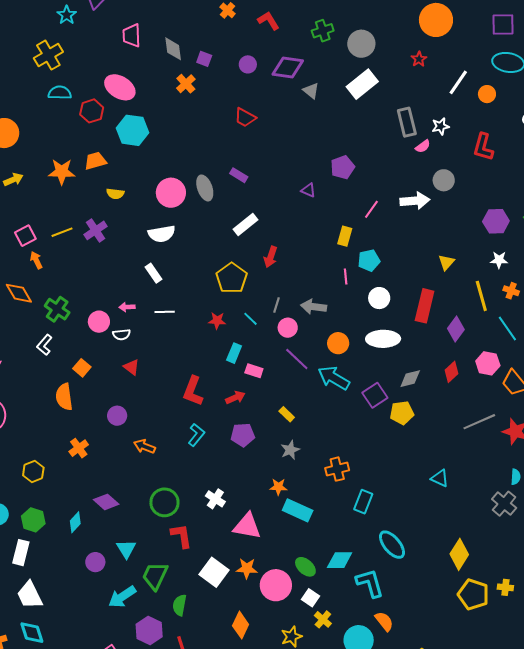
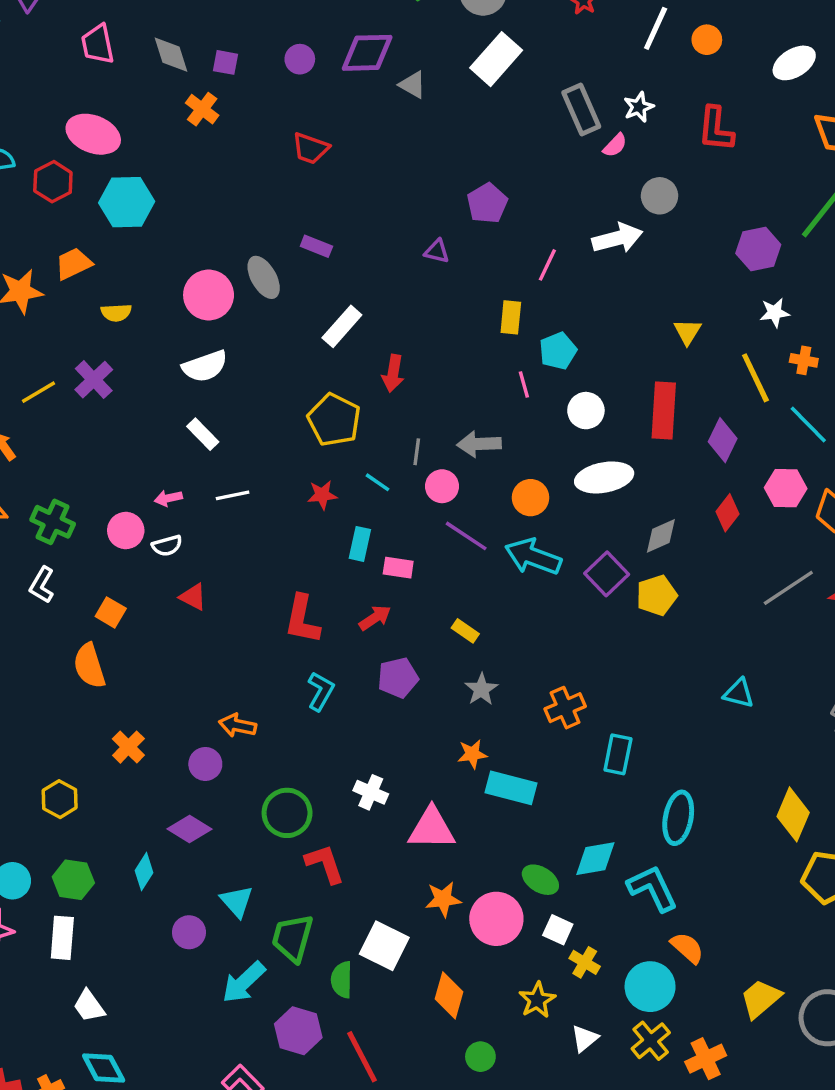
purple circle: (117, 416) -> (205, 764), moved
cyan ellipse: (392, 545) -> (678, 818), turned 60
white square: (214, 572) -> (384, 946), moved
white trapezoid: (30, 595) -> (89, 1006), size x0.7

